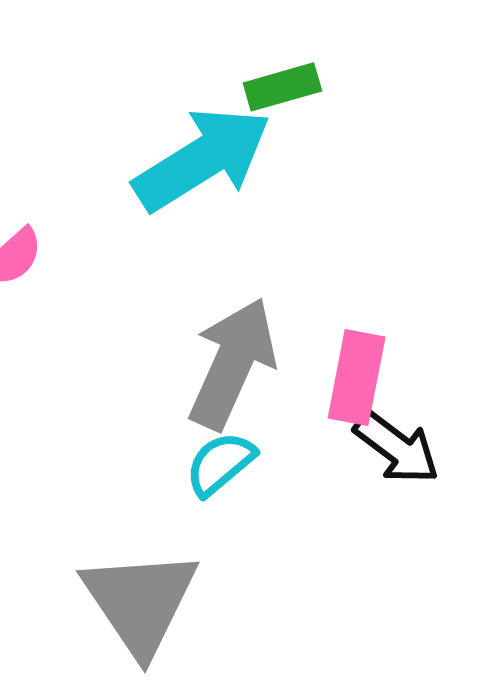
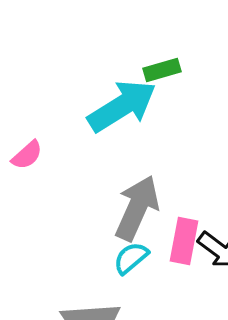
pink rectangle: (357, 377) -> (184, 241), moved

